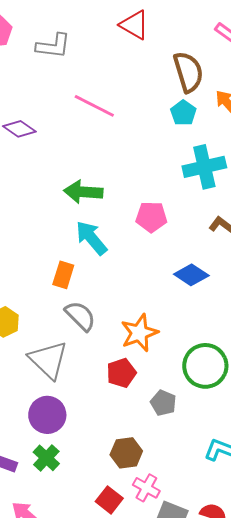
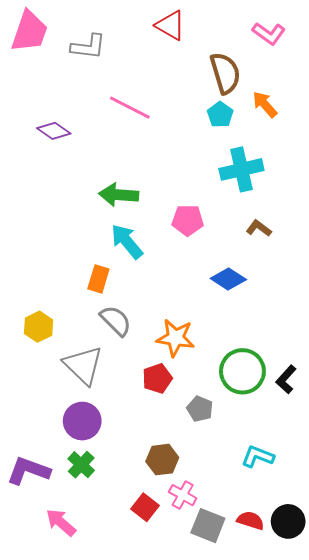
orange star: (139, 333) -> (176, 338), turned 30

